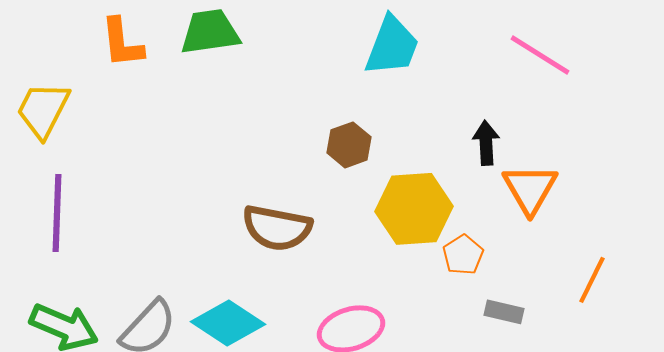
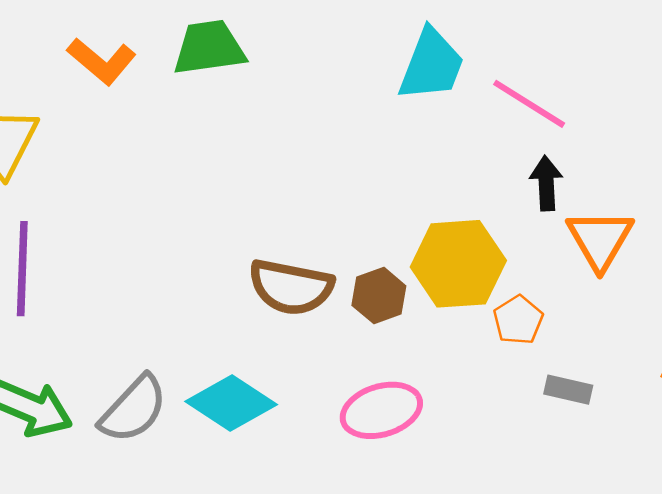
orange L-shape: (122, 43) -> (102, 61), turned -44
pink line: (540, 55) -> (529, 104), moved
brown hexagon: (349, 145) -> (379, 296), moved

